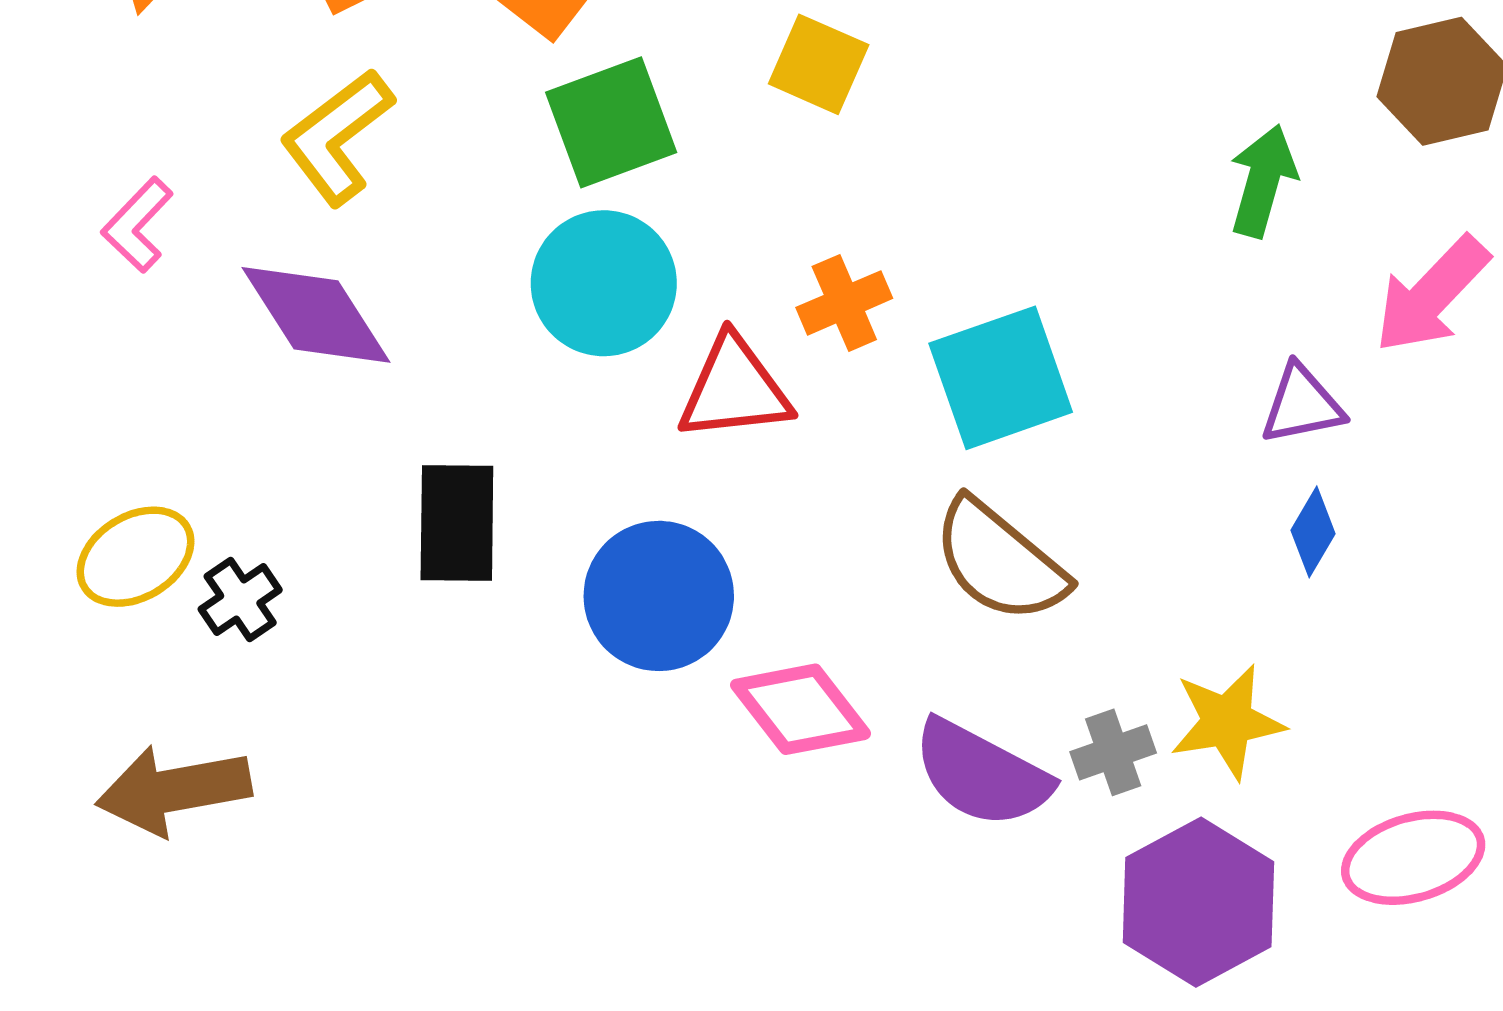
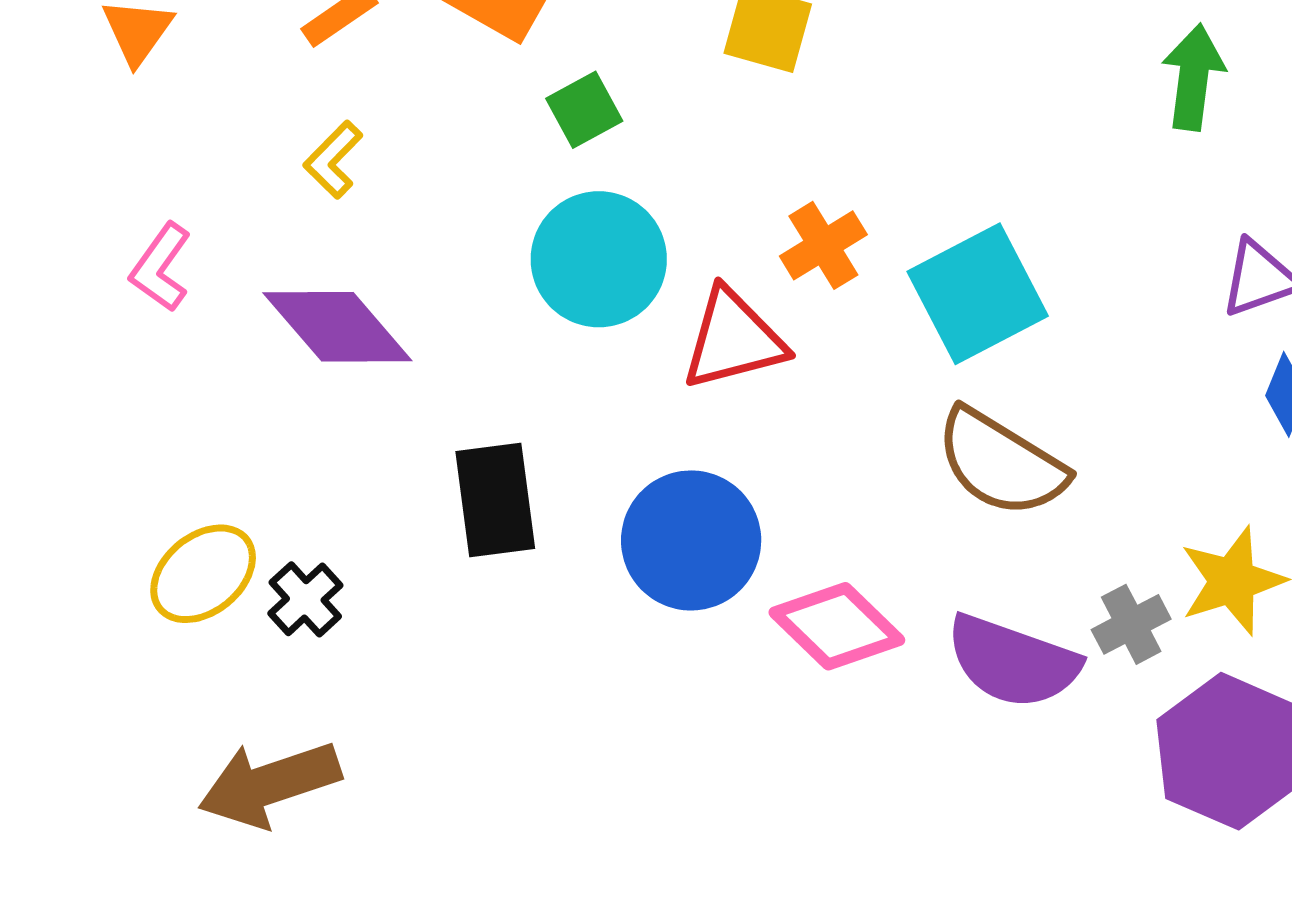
green square: (611, 122) -> (584, 110), size x0.6
yellow L-shape: (337, 137) -> (333, 160), size x0.6

